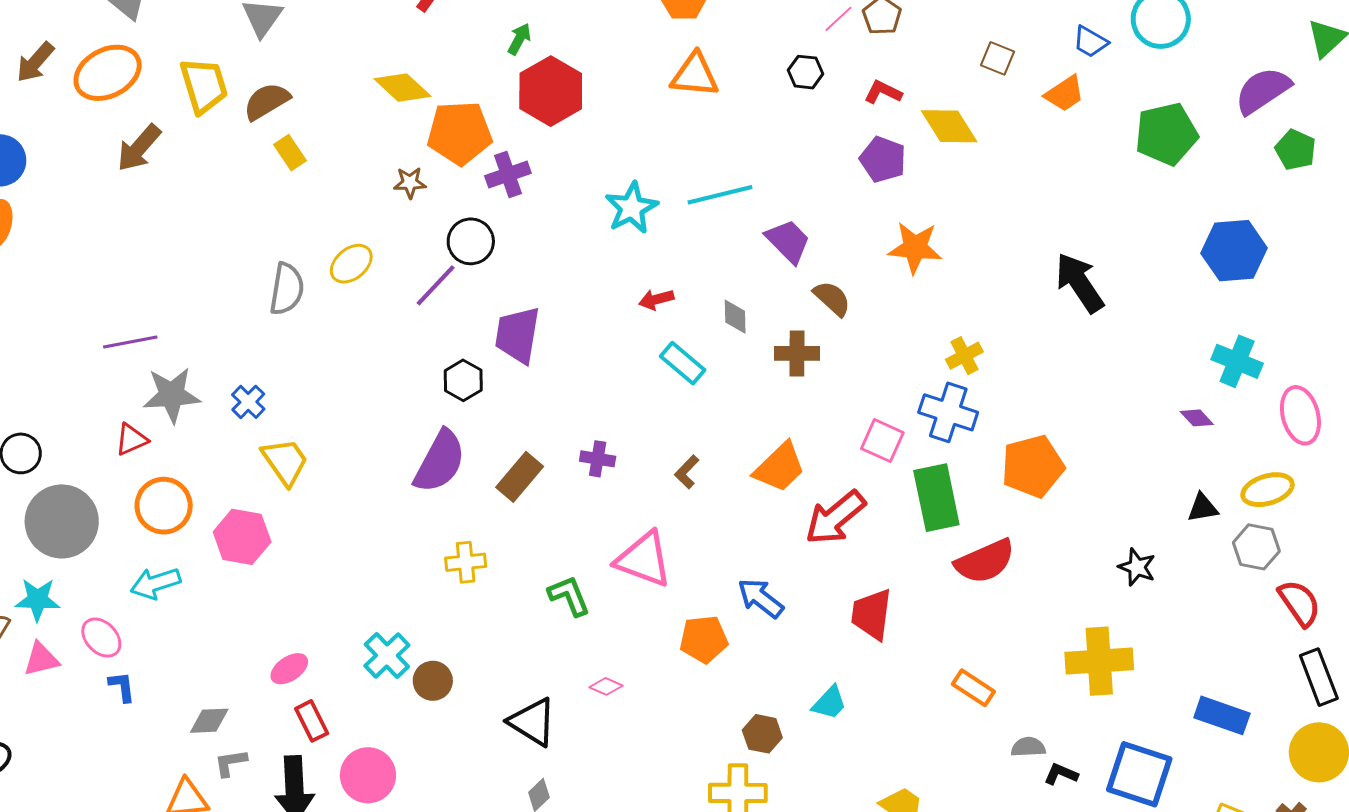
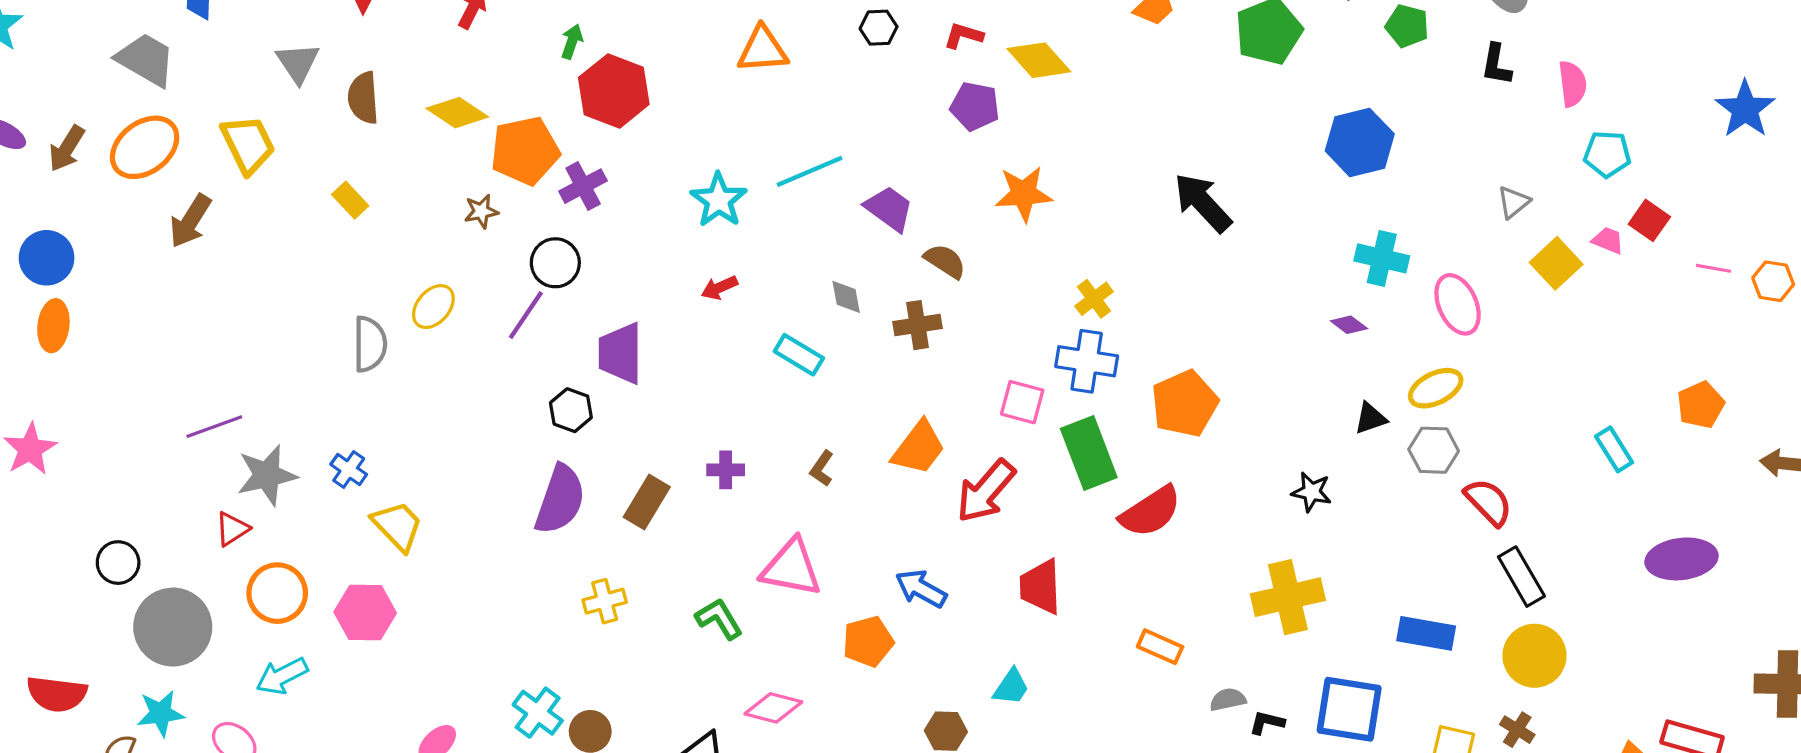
brown semicircle: (267, 101) -> (363, 98), moved, turned -54
red arrow: (656, 299) -> (719, 288), moved
pink diamond: (606, 686) -> (773, 708), size x1.6

